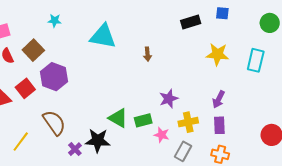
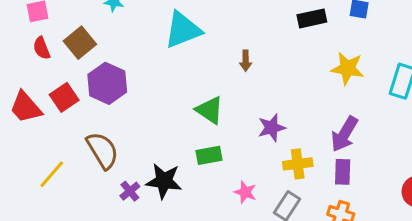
cyan triangle: (103, 36) -> (183, 30), turned -36
purple arrow: (219, 99) -> (344, 134), size x1.4
green triangle: (118, 118) -> (210, 110), moved
green rectangle: (143, 120) -> (209, 155), moved
pink star: (162, 135) -> (245, 192), moved

